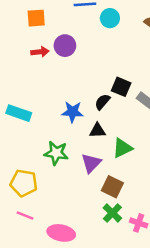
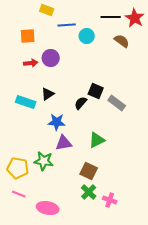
blue star: (72, 112) -> (57, 122), moved
cyan rectangle: (19, 113) -> (26, 102), moved
black triangle: (97, 131) -> (48, 94), moved, turned -32
green star: (56, 153) -> (44, 161), moved
purple triangle: (91, 163) -> (64, 143), moved, turned 36

